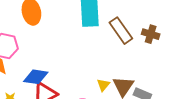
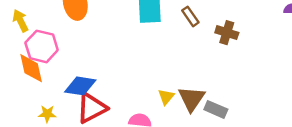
brown rectangle: (121, 31) -> (190, 16), moved, size x0.6

